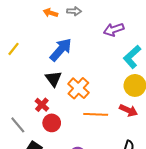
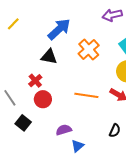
black triangle: (53, 79) -> (49, 57), turned -48
orange cross: (78, 88) -> (89, 49), moved

